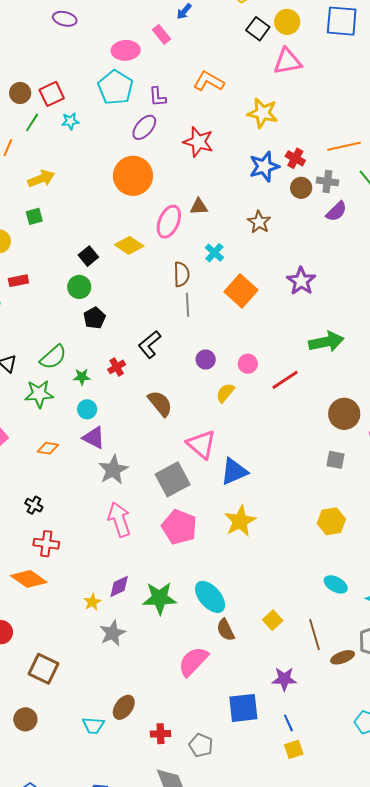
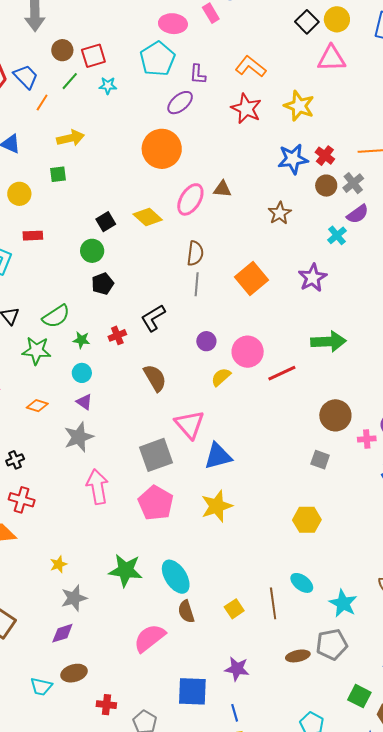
red star: (198, 142) -> (246, 109), moved
gray cross: (327, 181) -> (353, 183), turned 35
cyan cross: (214, 253) -> (337, 235), moved
pink circle: (248, 364) -> (248, 352), size x1.6
purple triangle: (94, 438) -> (84, 402), size x0.7
gray star: (113, 470) -> (79, 437), moved
black cross: (34, 505) -> (15, 460), turned 30
purple diamond: (119, 586) -> (62, 633), moved
brown line: (314, 635) -> (273, 603), moved
brown ellipse: (124, 707) -> (74, 673), turned 30

